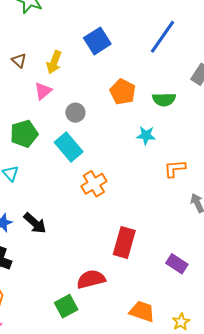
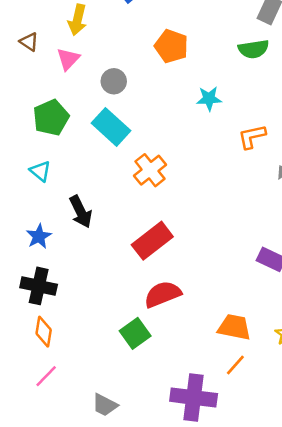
brown triangle: (19, 60) -> (29, 42), moved
green semicircle: (164, 99) -> (254, 49), moved
black arrow: (35, 223) -> (81, 212), moved, turned 30
red rectangle: (124, 242) -> (152, 241), moved, turned 44

